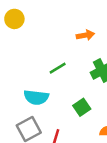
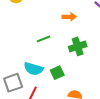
cyan semicircle: (36, 97) -> (34, 69), moved

